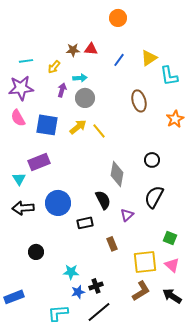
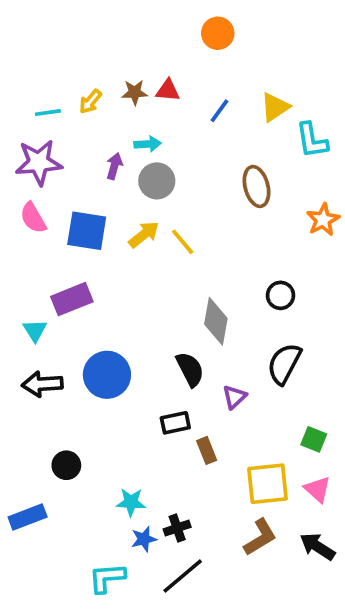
yellow arrow: (54, 67) -> (90, 102), moved
black rectangle: (85, 223) -> (175, 423), moved
blue rectangle: (14, 297) -> (28, 517), moved

